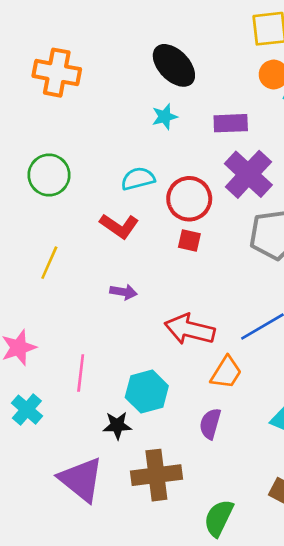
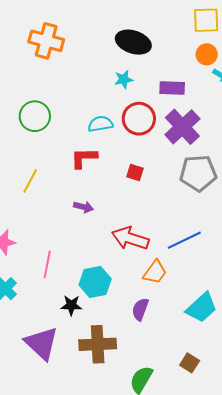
black ellipse: (174, 65) -> (133, 42), turned -32
red circle: (189, 199) -> (139, 119), moved
red L-shape: (119, 226) -> (84, 158), turned 140

